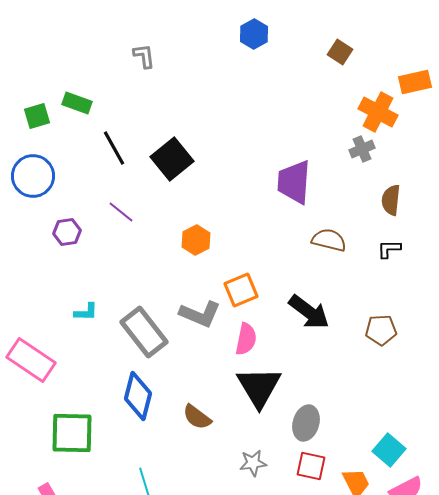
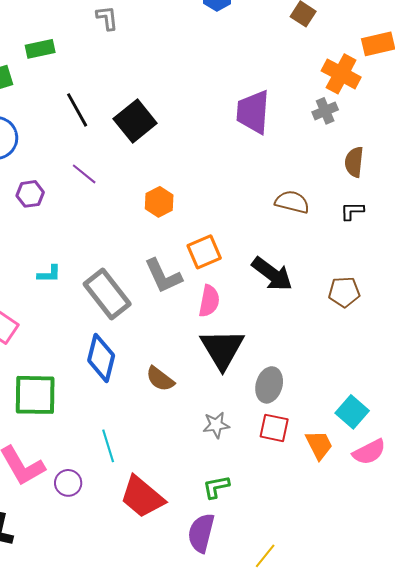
green rectangle: (77, 103) -> (40, 49), moved, turned -32
purple trapezoid: (294, 182) -> (253, 112), moved
gray L-shape: (200, 314) -> (163, 276), turned 42

